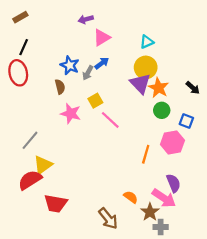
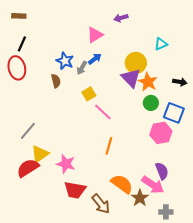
brown rectangle: (20, 17) -> (19, 16), turned 32
purple arrow: (86, 19) -> (121, 18), moved
cyan triangle: (147, 42) -> (161, 44), moved
black arrow: (193, 88) -> (180, 82), turned -32
pink star: (71, 114) -> (66, 164), moved
blue square: (186, 121) -> (174, 113), size x1.5
orange line: (146, 154) -> (109, 146), moved
orange semicircle: (131, 197) -> (122, 184), size x1.6
red trapezoid: (56, 203) -> (75, 190), moved
gray cross: (161, 227) -> (166, 212), moved

